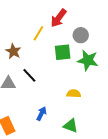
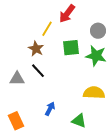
gray circle: (81, 35) -> (98, 31), moved
brown star: (13, 51) -> (36, 49), moved
yellow semicircle: (74, 94) -> (94, 93), moved, size x1.5

